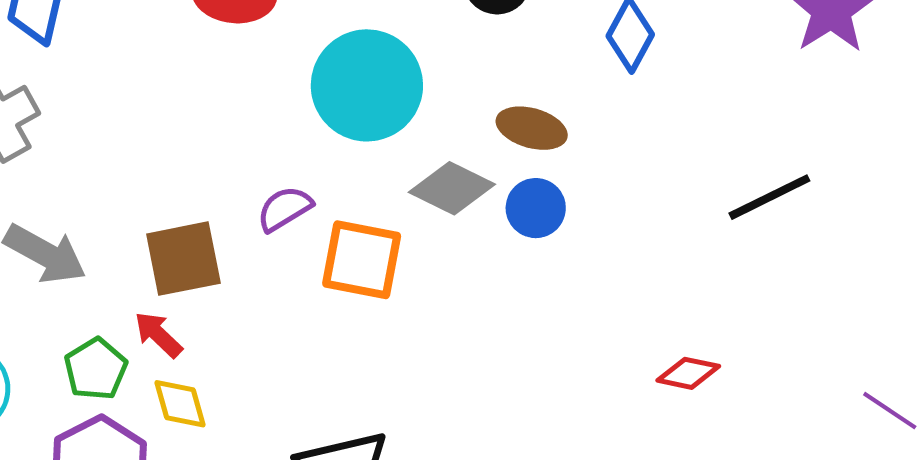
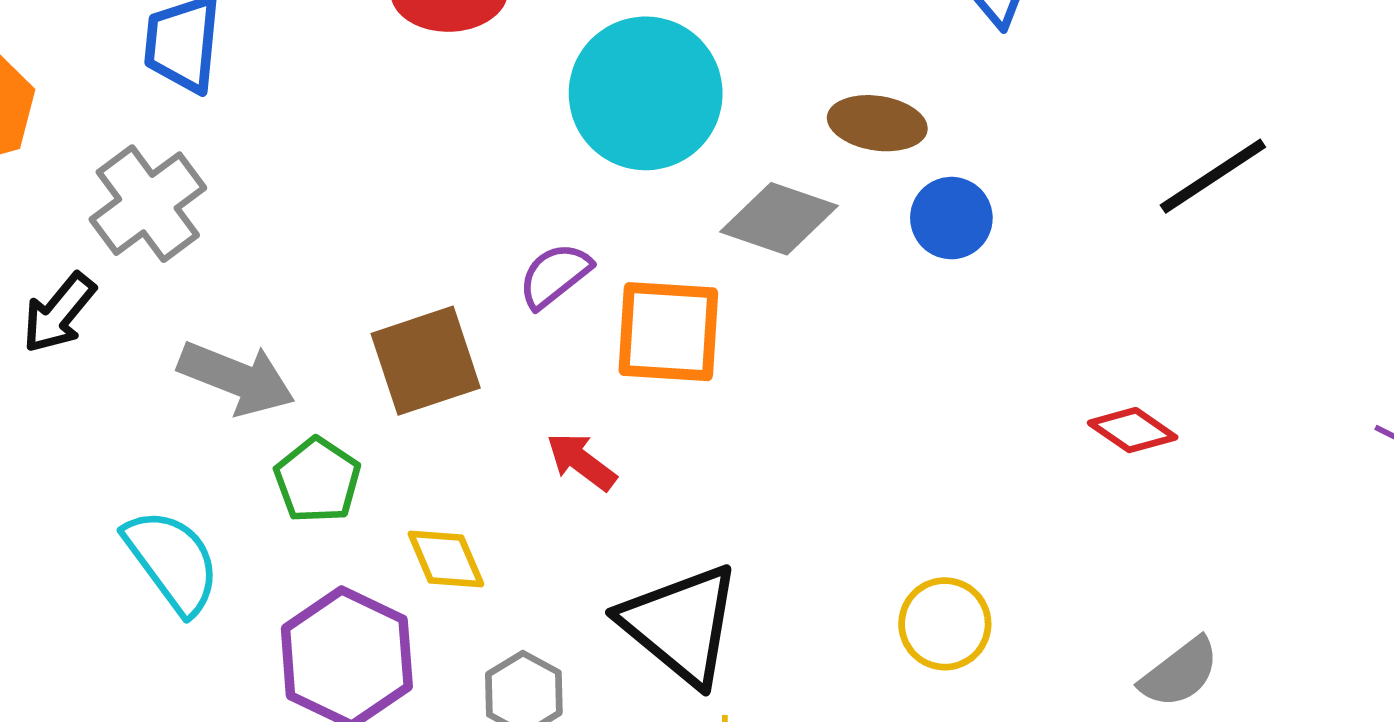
blue circle: (536, 208) -> (951, 218), moved
red arrow: (158, 335) -> (581, 461), moved
green pentagon: (96, 369) -> (317, 480), moved
red diamond: (688, 373) -> (1133, 430), turned 30

